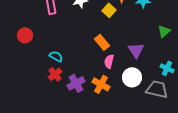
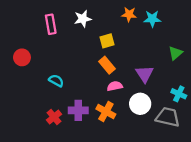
yellow square: (109, 10) -> (107, 41), moved, turned 32
pink semicircle: (109, 61) -> (115, 86), turned 64
red cross: (55, 74) -> (54, 117), moved
purple cross: (76, 83) -> (78, 110), turned 30

